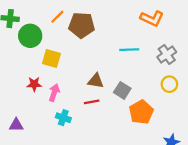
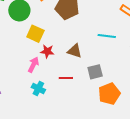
brown triangle: (96, 81) -> (75, 51), moved
red star: (34, 84) -> (47, 51), moved
gray square: (122, 90) -> (95, 72), turned 35

